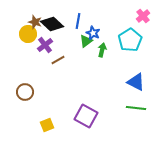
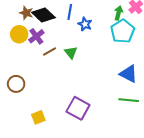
yellow circle: (28, 34) -> (19, 34), moved
green triangle: (86, 41) -> (71, 52), moved, turned -32
green arrow: (102, 50) -> (118, 13), moved

